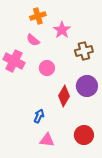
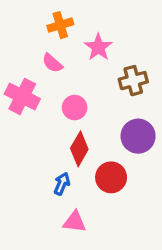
red diamond: (64, 96) -> (79, 149), moved
red circle: (84, 135) -> (111, 177), moved

